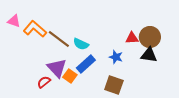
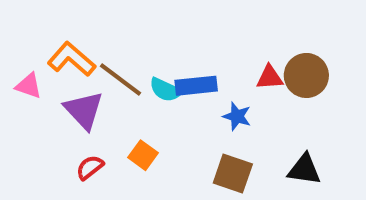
pink triangle: (14, 21) -> (29, 86), moved
black triangle: (149, 55) -> (304, 169), moved
blue rectangle: (86, 64) -> (196, 86), moved, turned 36
purple triangle: (57, 68) -> (84, 110), moved

